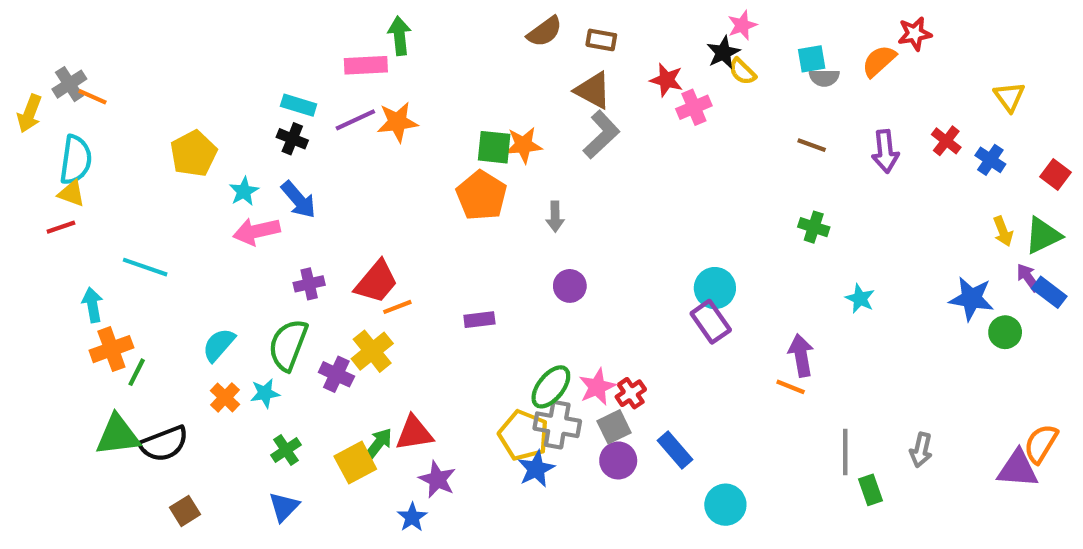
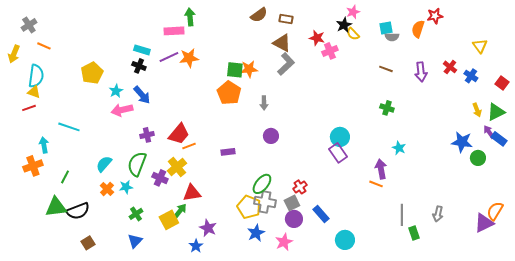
orange semicircle: (879, 61) -> (418, 29), turned -30
gray cross: (69, 84) -> (29, 25), moved
cyan star: (860, 299) -> (399, 148), moved
orange cross: (111, 349) -> (33, 166), moved
pink star: (597, 387) -> (284, 242), moved
red triangle: (414, 433) -> (192, 193), moved
blue star: (536, 469) -> (256, 233), moved
purple triangle: (1018, 469) -> (484, 223), turned -30

